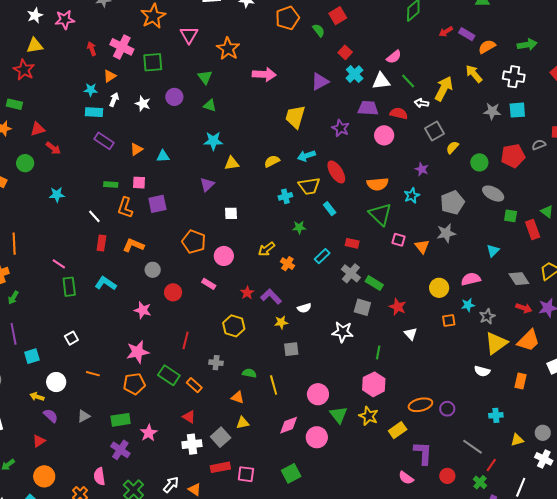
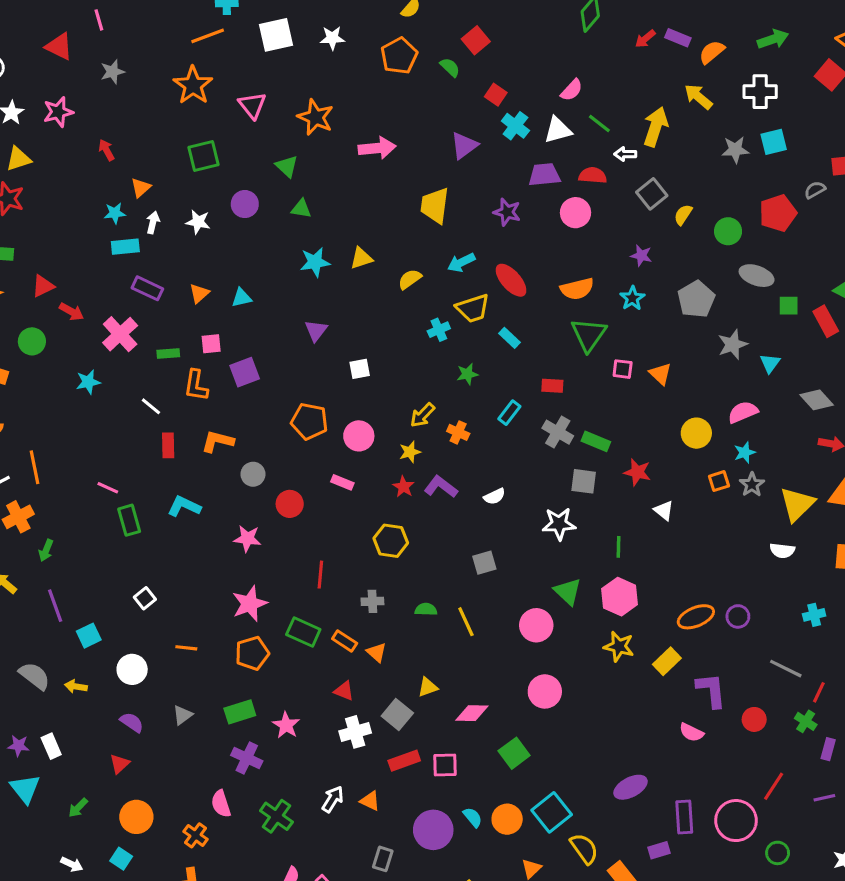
pink cross: (122, 47) -> (120, 334), moved, turned 30
yellow triangle: (232, 163) -> (361, 258), moved
green triangle: (380, 214) -> (589, 335), turned 30
gray star: (446, 233) -> (733, 344), moved
gray star: (487, 316) -> (752, 485), moved
yellow star: (281, 322) -> (410, 452), moved
yellow arrow: (37, 397) -> (76, 686), moved
orange triangle: (238, 397) -> (377, 652), moved, turned 32
green triangle: (339, 415) -> (568, 592), moved
pink diamond: (289, 425) -> (472, 713), moved, turned 30

